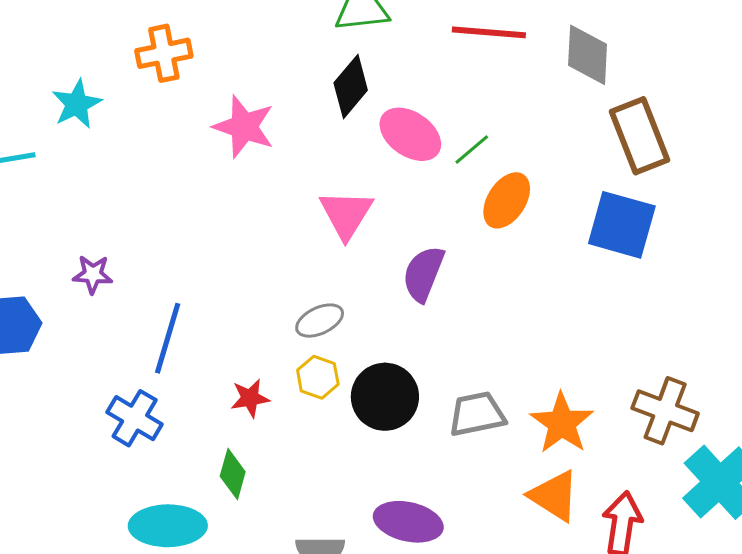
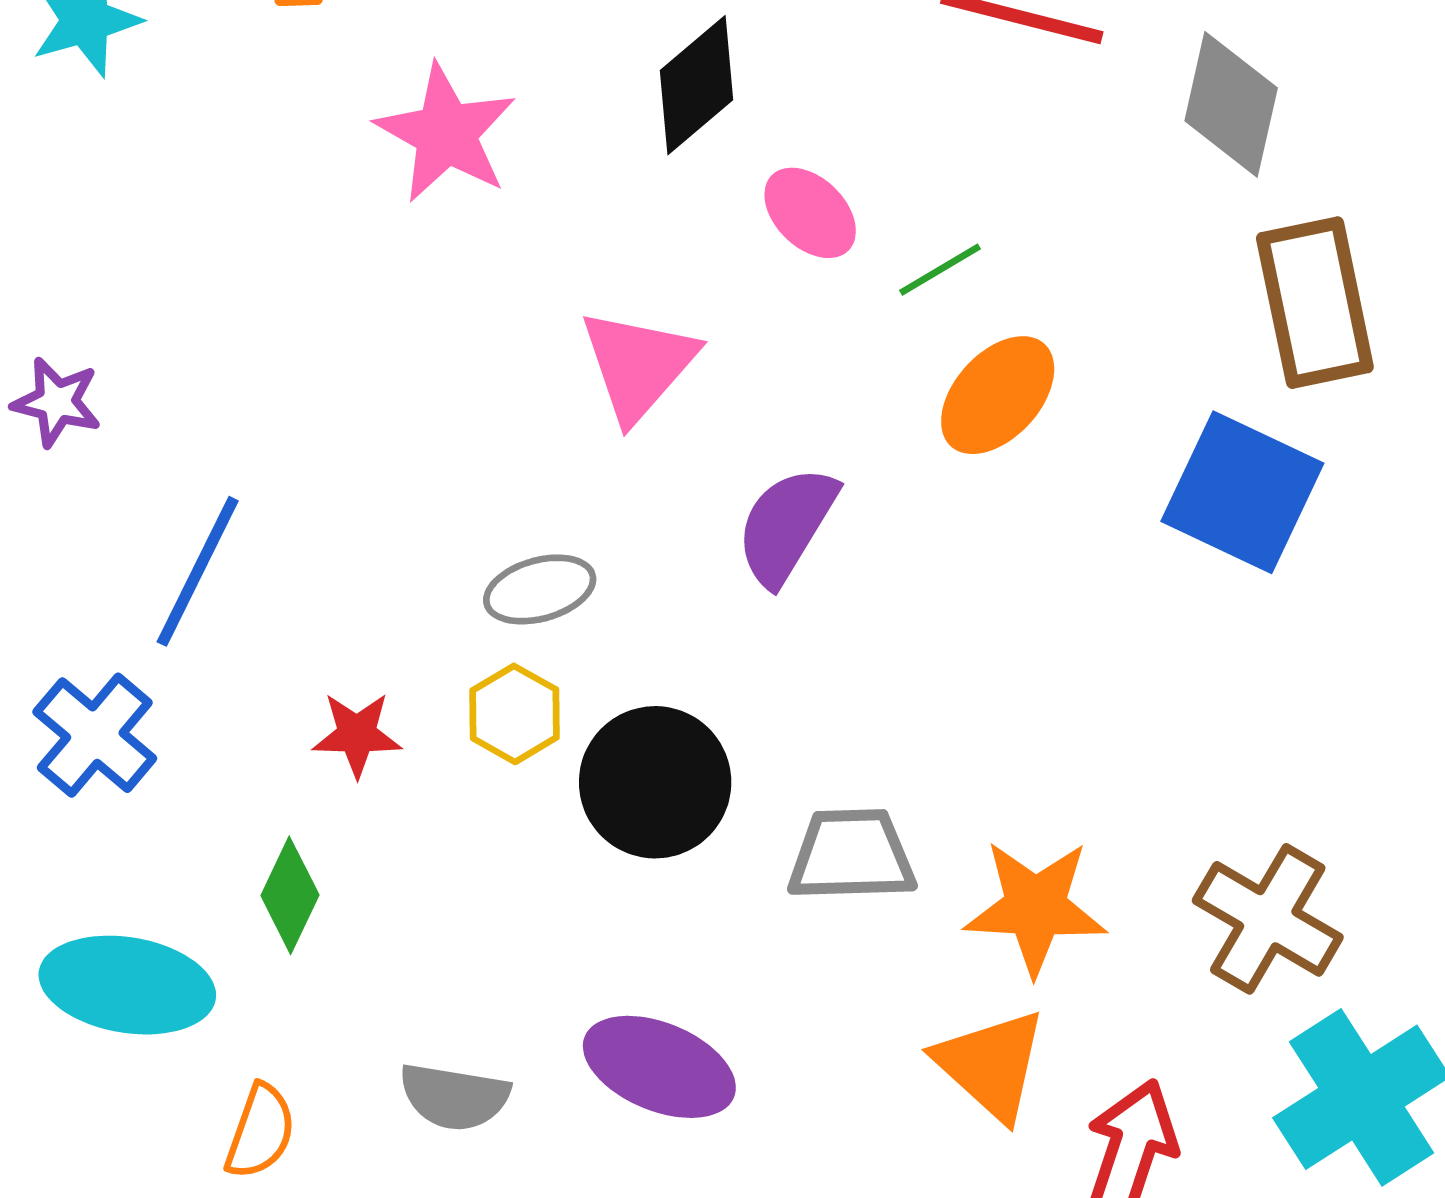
pink ellipse: (410, 134) -> (810, 213), size x0.7
orange star: (562, 423) -> (1035, 907), turned 30

